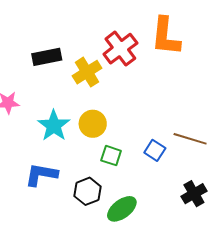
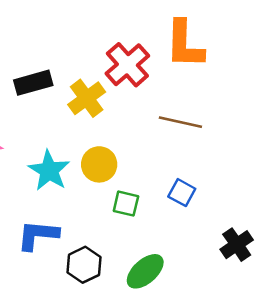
brown line: (190, 139) -> (180, 122), moved
black hexagon: (88, 191) -> (84, 265), moved

